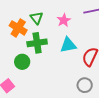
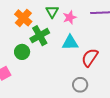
green triangle: (37, 18) -> (52, 12), moved
green cross: (37, 43) -> (40, 36), turned -30

